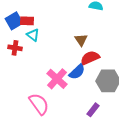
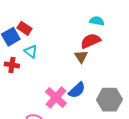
red rectangle: (27, 21) -> (24, 28), moved, turned 32
red semicircle: (90, 58) -> (91, 41), moved

